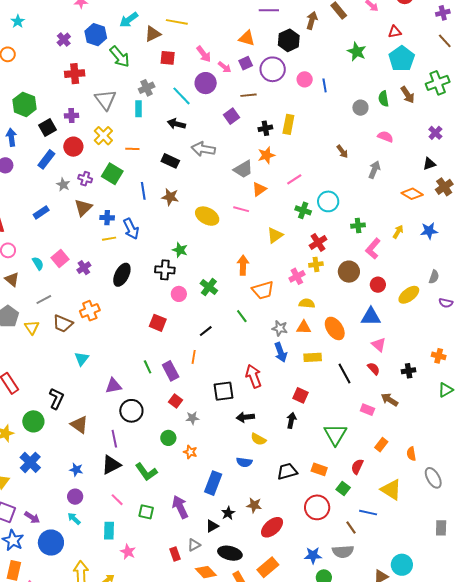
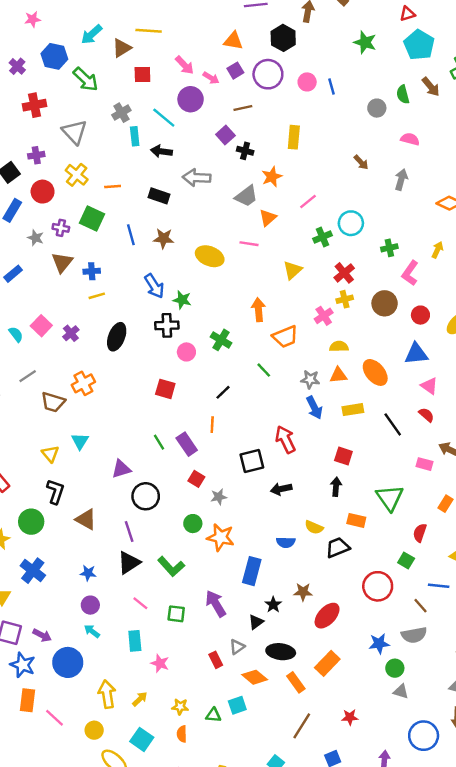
cyan rectangle: (138, 109) -> (135, 136), moved
black cross: (265, 128) -> (245, 151), moved, turned 32
green cross: (303, 210) -> (322, 237), turned -35
blue arrow: (131, 229) -> (154, 286), moved
yellow triangle: (32, 327) -> (50, 454), moved
yellow semicircle: (258, 439) -> (314, 527), moved
orange star: (190, 452) -> (221, 537), size x1.6
orange rectangle: (319, 469) -> (356, 520), moved

